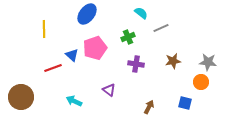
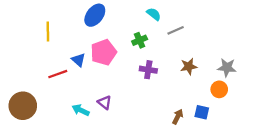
purple triangle: (109, 90) -> (105, 102), moved
brown arrow: (149, 107) -> (178, 117), moved

